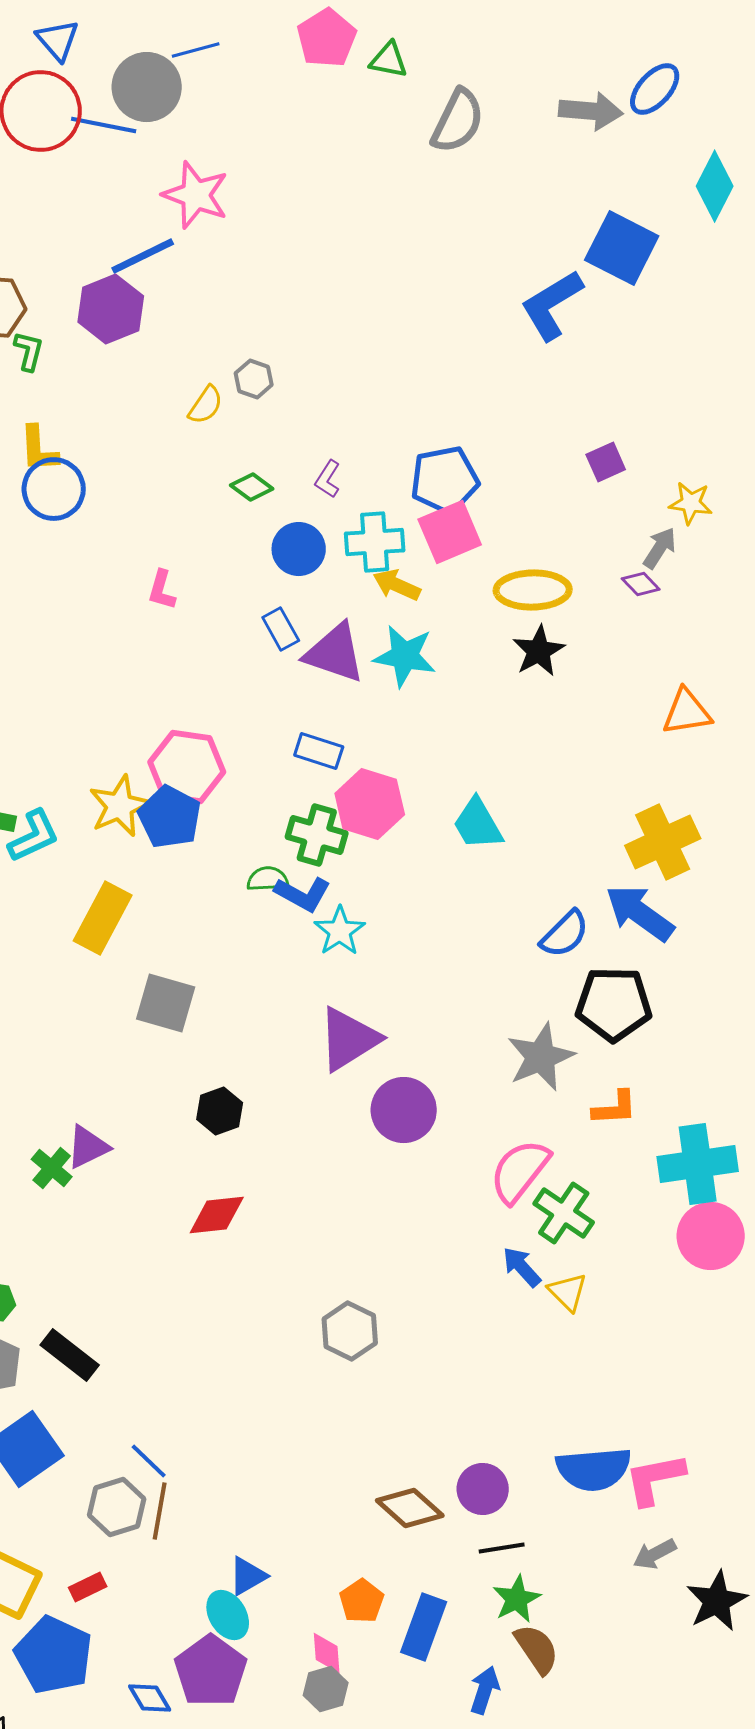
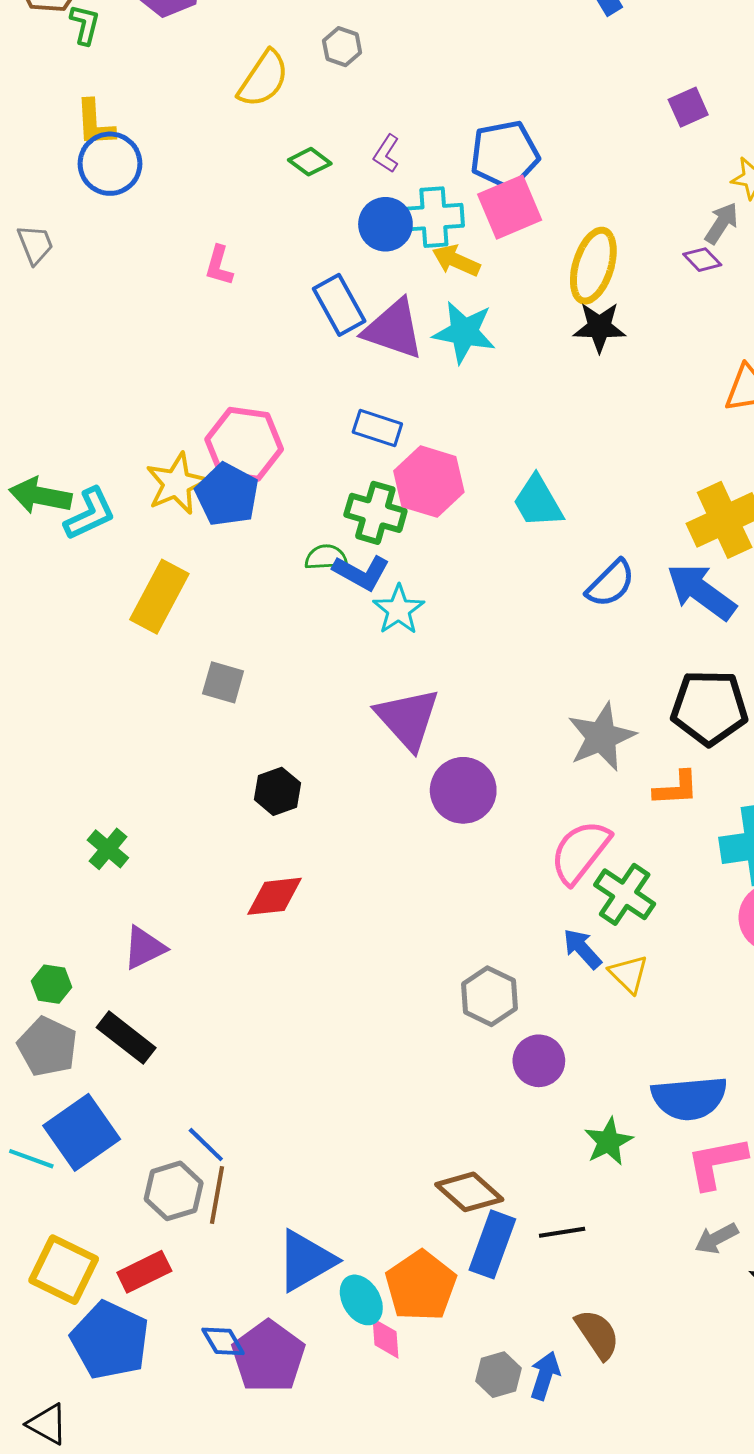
gray hexagon: (254, 379) -> (342, 47), moved
yellow semicircle: (206, 405) -> (263, 79), size x1.5
purple square: (606, 462) -> (688, 107), moved
blue circle: (299, 549) -> (385, 224), moved
yellow ellipse: (533, 590) -> (593, 266), turned -72
blue rectangle: (281, 629) -> (339, 305), size x1.4
black star: (539, 651) -> (599, 327), turned 30
blue semicircle: (565, 934) -> (611, 583), moved
gray square: (166, 1003) -> (223, 682), size x0.7
black pentagon: (614, 1004) -> (709, 708), moved
purple triangle: (349, 1039) -> (408, 719), turned -40
purple triangle: (88, 1147) -> (144, 948), moved
gray hexagon: (350, 1331) -> (489, 996), moved
blue semicircle: (594, 1469) -> (689, 1098), moved
purple circle: (483, 1489) -> (539, 1061), moved
blue triangle: (248, 1576) -> (306, 1261), size x1.6
red rectangle: (88, 1587) -> (144, 1272), size x1.4
green star: (517, 1599) -> (608, 1142), moved
orange pentagon: (362, 1601) -> (421, 1286), size x1.6
cyan ellipse: (228, 1615) -> (361, 1300), moved
blue rectangle: (424, 1627) -> (492, 1244), moved
gray hexagon: (326, 1689) -> (498, 1375), moved
blue diamond: (150, 1698) -> (223, 1341), moved

